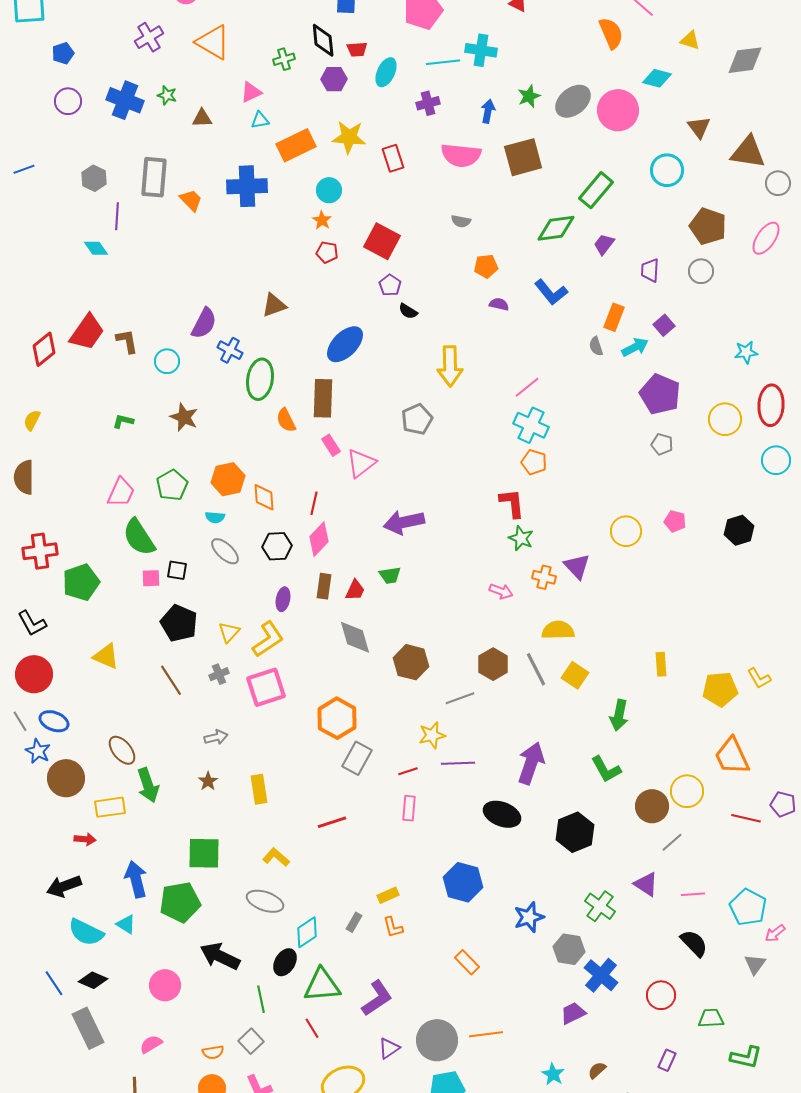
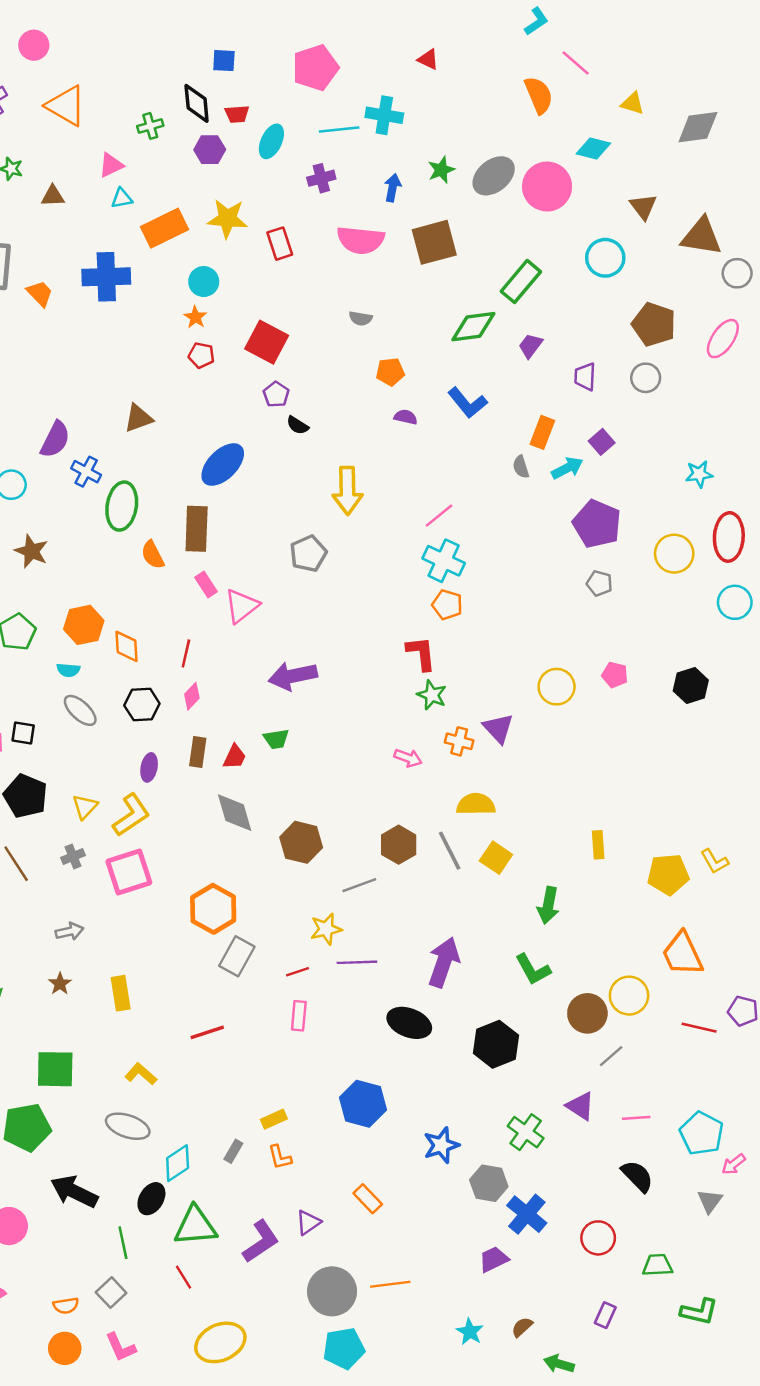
pink diamond: (319, 539) -> (192, 696), size x0.7
purple triangle: (389, 1048) -> (308, 1222), moved

